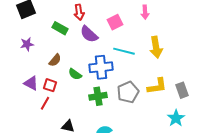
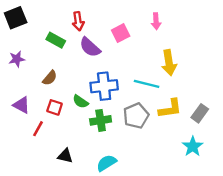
cyan line: (124, 51) -> (147, 84), moved
green semicircle: (75, 74) -> (80, 102), moved
red square: (50, 85) -> (55, 107), moved
gray rectangle: (182, 90) -> (200, 113), turned 56

